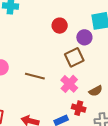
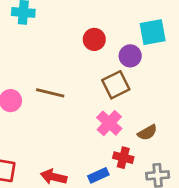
brown line: (35, 76) -> (50, 93), moved

